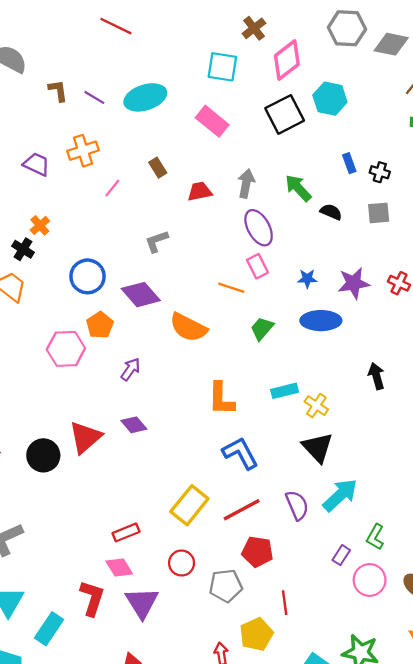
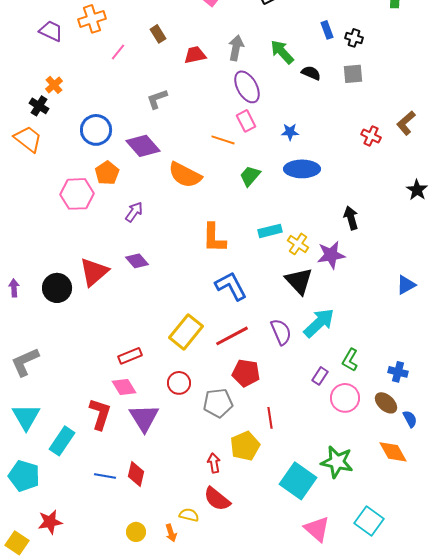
purple star: (354, 283) -> (331, 255), moved

